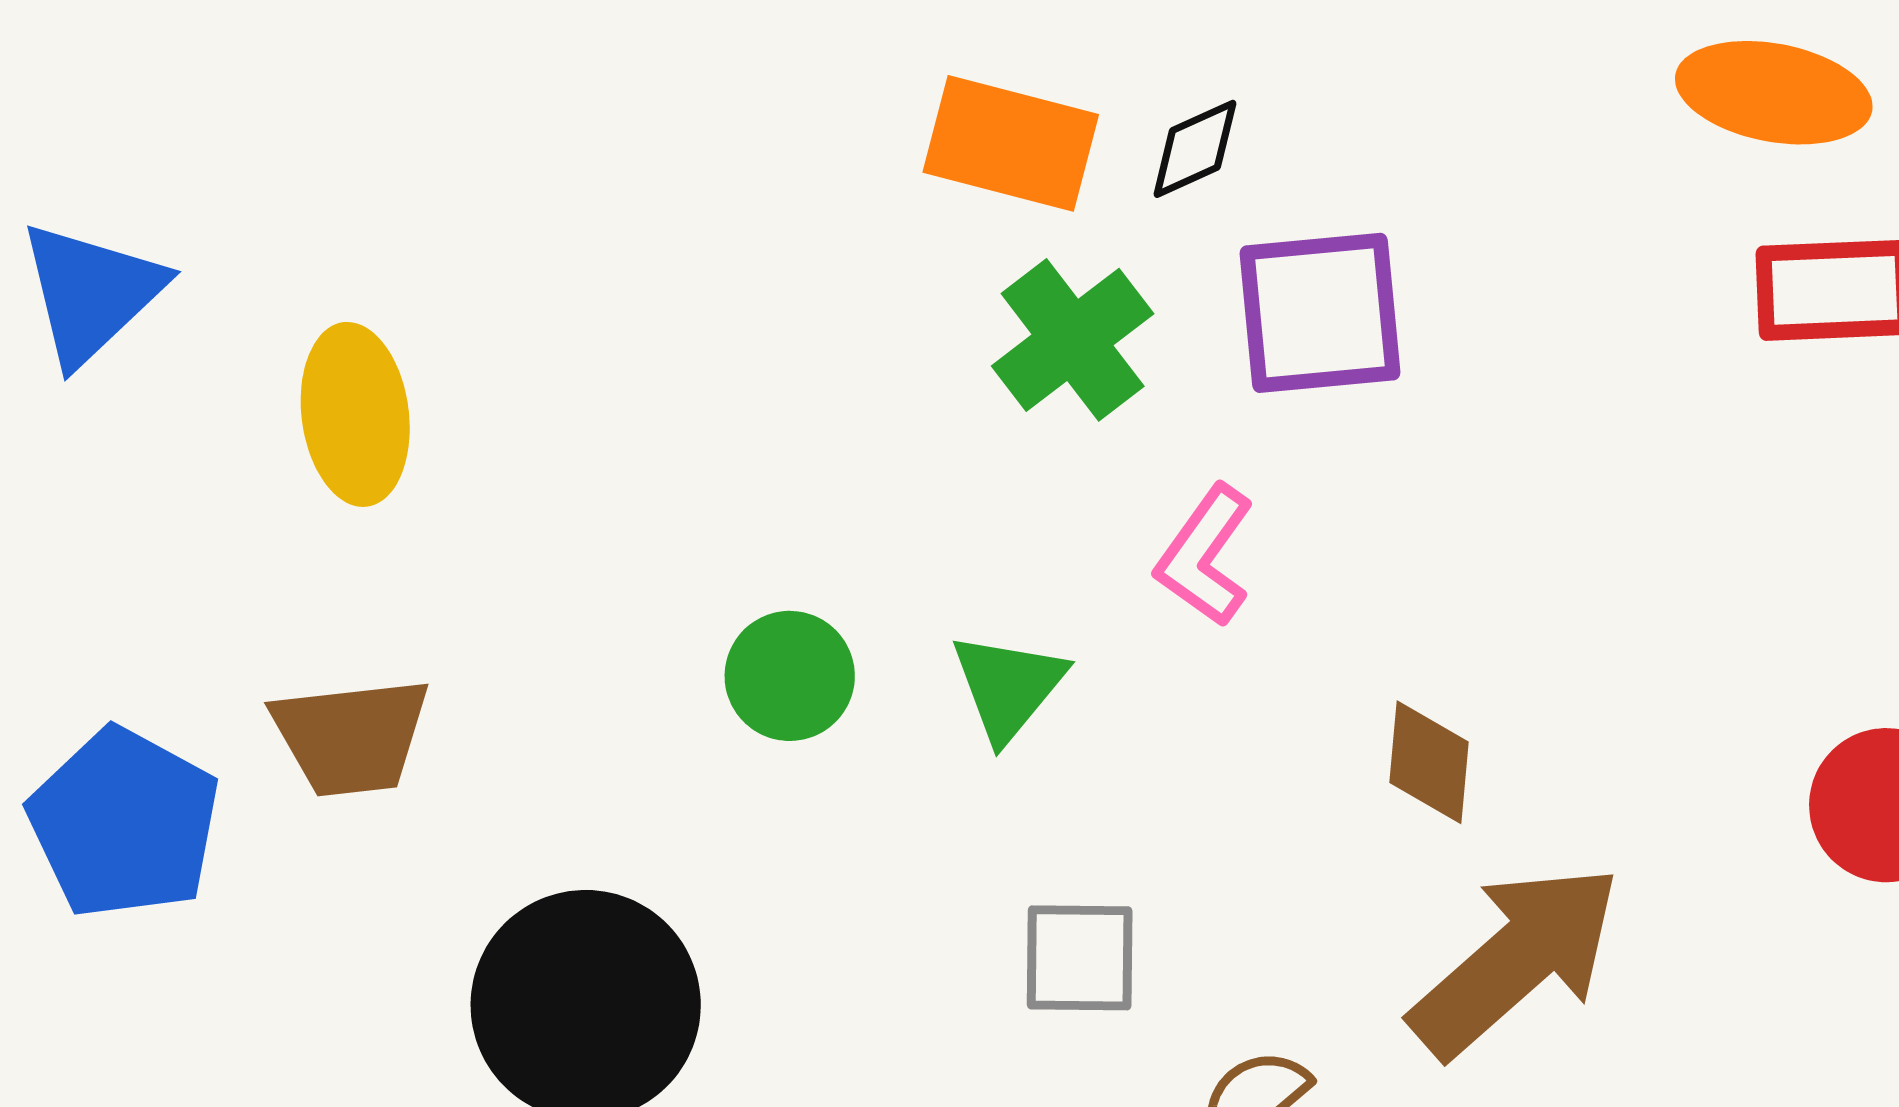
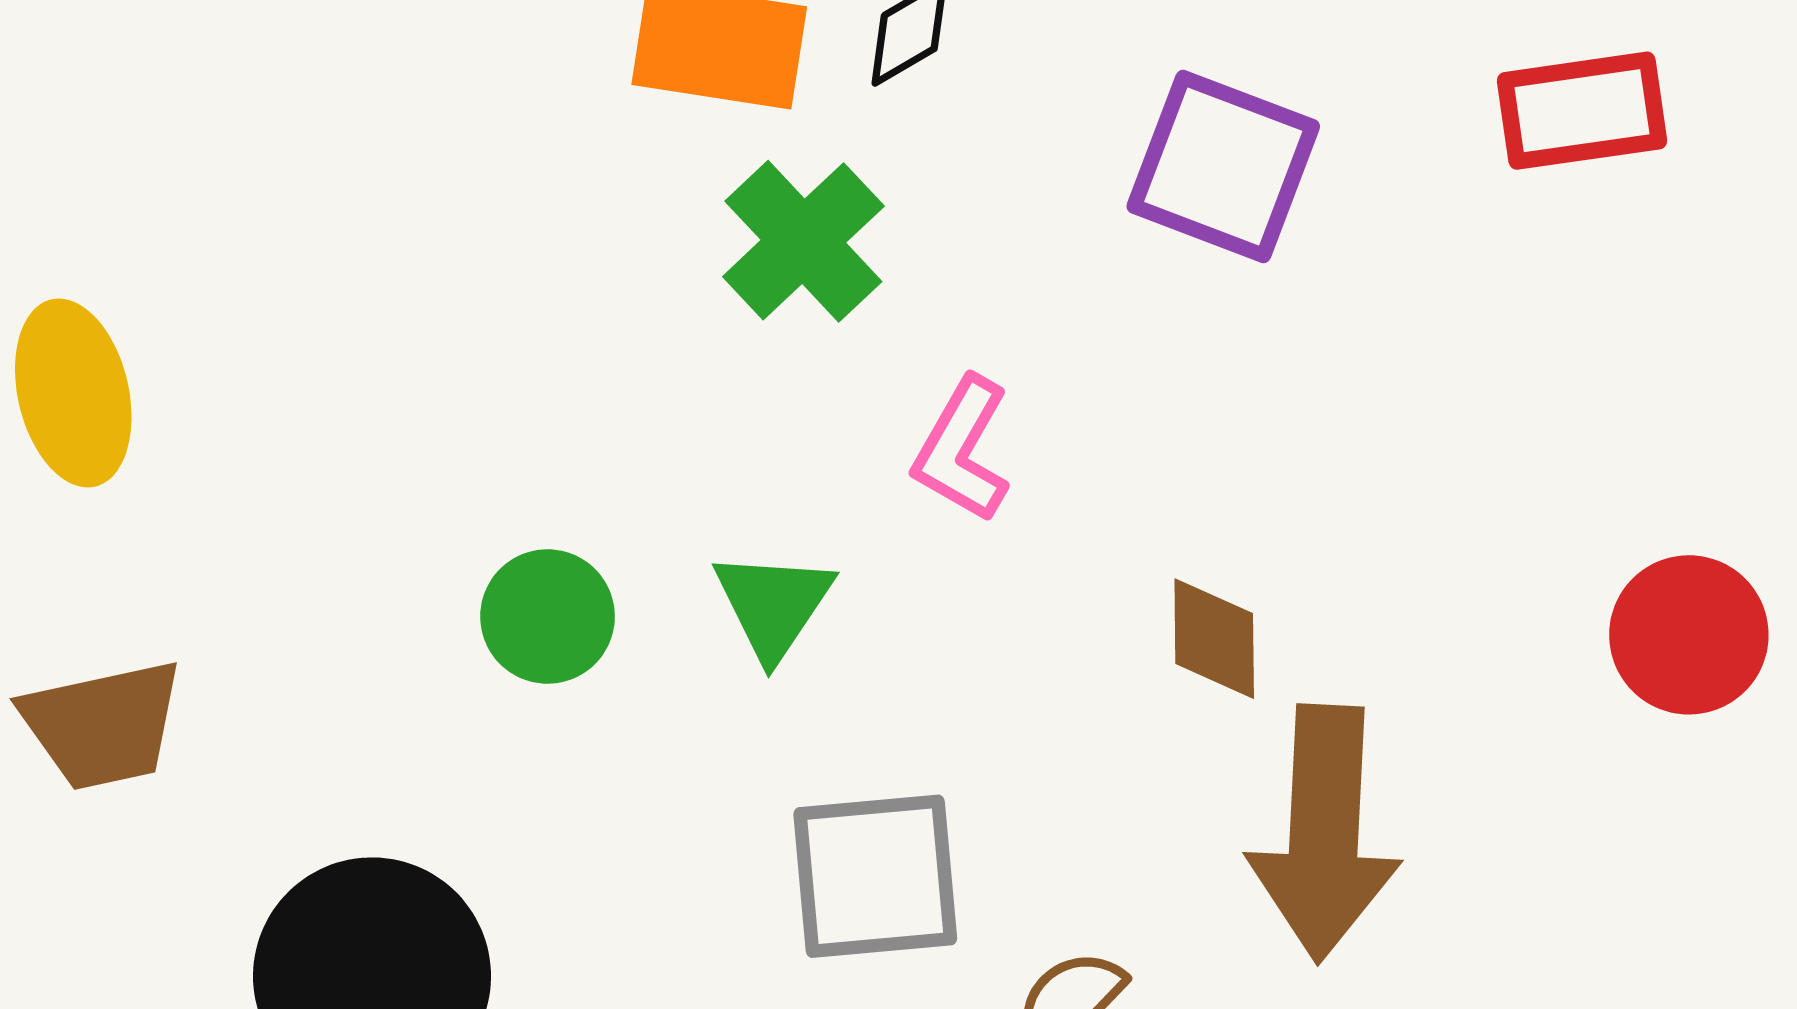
purple square: (1320, 313) -> (1223, 166), moved, turned 32
gray square: (1080, 958) -> (875, 876), size x1.4
brown arrow: (1516, 960) -> (1324, 833), turned 140

